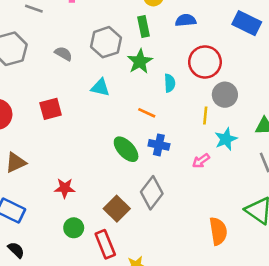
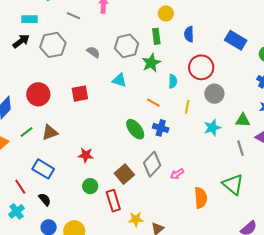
blue semicircle: (186, 20) -> (189, 34), turned -91
yellow line: (205, 115) -> (187, 107), moved
pink arrow: (201, 161) -> (177, 174), moved

